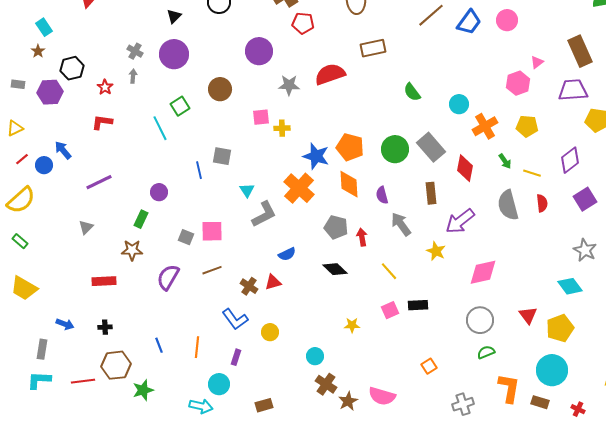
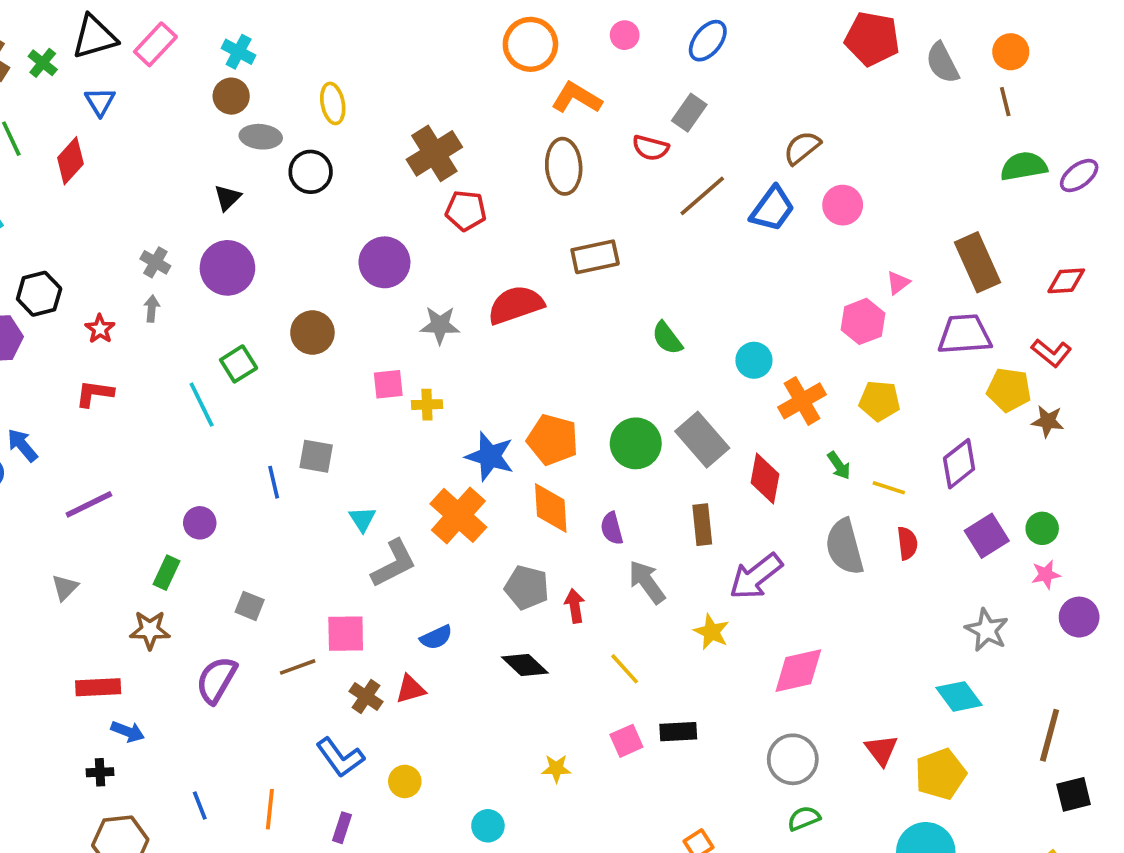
pink square: (212, 231) -> (346, 634), moved
blue arrow: (65, 324) -> (128, 732), moved

